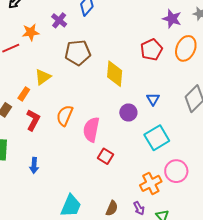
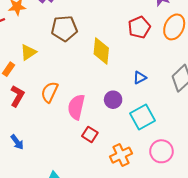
blue triangle: (153, 99) -> (140, 78), turned 32
purple circle: (128, 113) -> (113, 100), moved
blue arrow: (34, 165) -> (17, 142), turned -42
orange cross: (151, 183) -> (121, 155), moved

